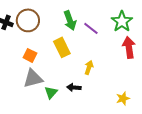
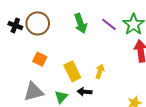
purple line: (91, 28) -> (109, 24), moved
yellow rectangle: (62, 47) -> (72, 71), moved
gray triangle: (33, 78) -> (34, 92), moved

